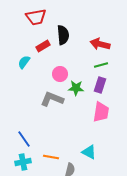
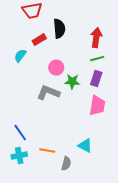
red arrow: (100, 44) -> (96, 38), turned 84

